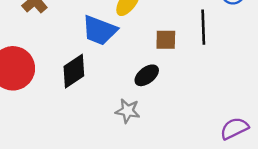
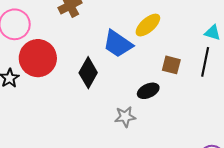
black diamond: (74, 71) -> (88, 73), turned -40
gray star: (128, 111) -> (125, 117), turned -30

